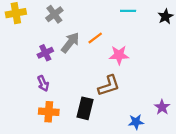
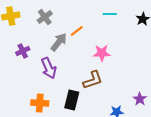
orange line: (95, 38) -> (77, 31), moved
purple cross: (45, 53) -> (23, 51), moved
purple arrow: (43, 83) -> (49, 68), moved, size x1.5

